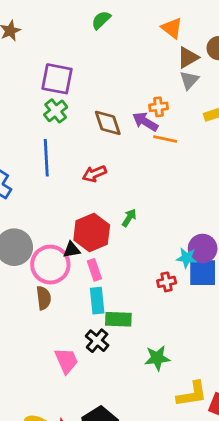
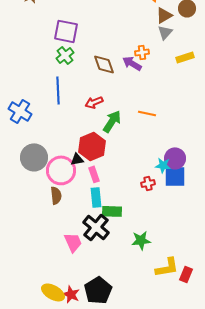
orange line: (165, 139) -> (147, 113), moved
green arrow: (129, 218) -> (112, 121), moved, size x1.6
black cross: (97, 341) -> (96, 227), size x1.5

